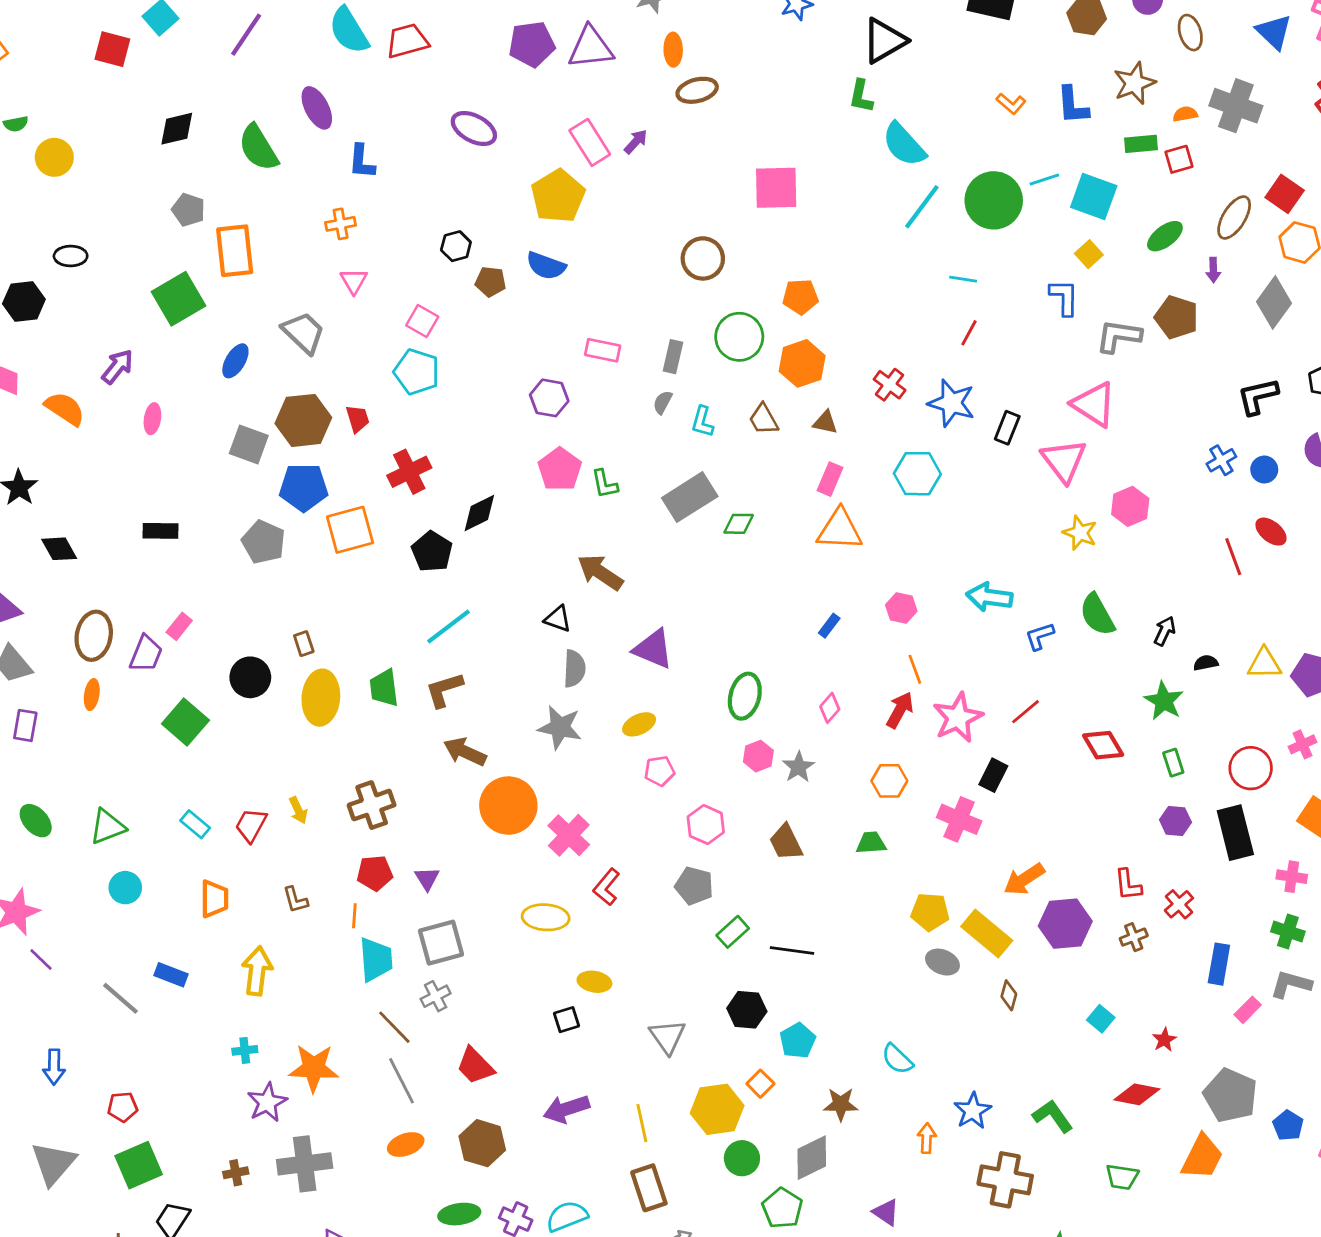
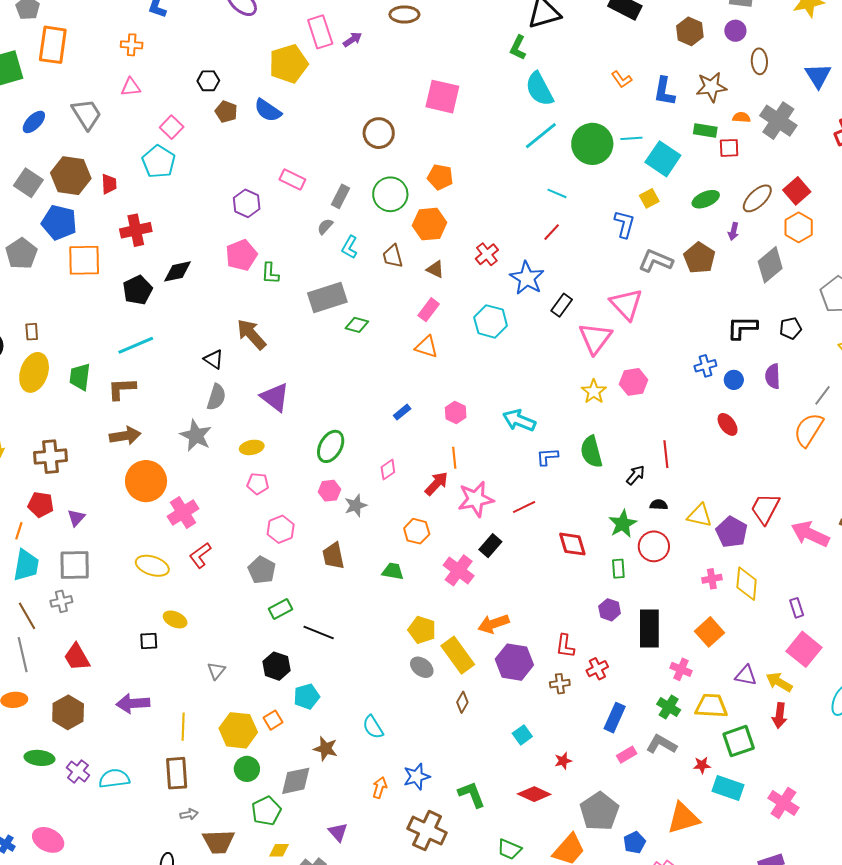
pink triangle: (354, 281) -> (131, 87), turned 40
orange triangle: (840, 530) -> (426, 347), size x0.7
red line: (1233, 557) -> (666, 454), moved
brown arrow: (465, 752) -> (125, 436), turned 132
red circle: (1251, 768) -> (654, 546), moved
gray triangle: (667, 1037) -> (216, 671), size x0.7

